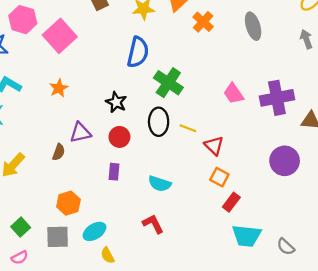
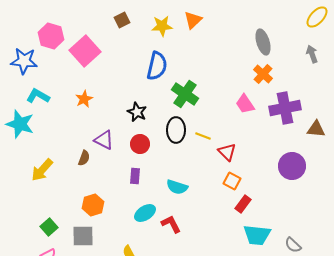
orange cross: (203, 22) -> (263, 74), moved
purple triangle: (80, 133) -> (104, 140), turned 40
cyan ellipse: (94, 231) -> (145, 213), moved

